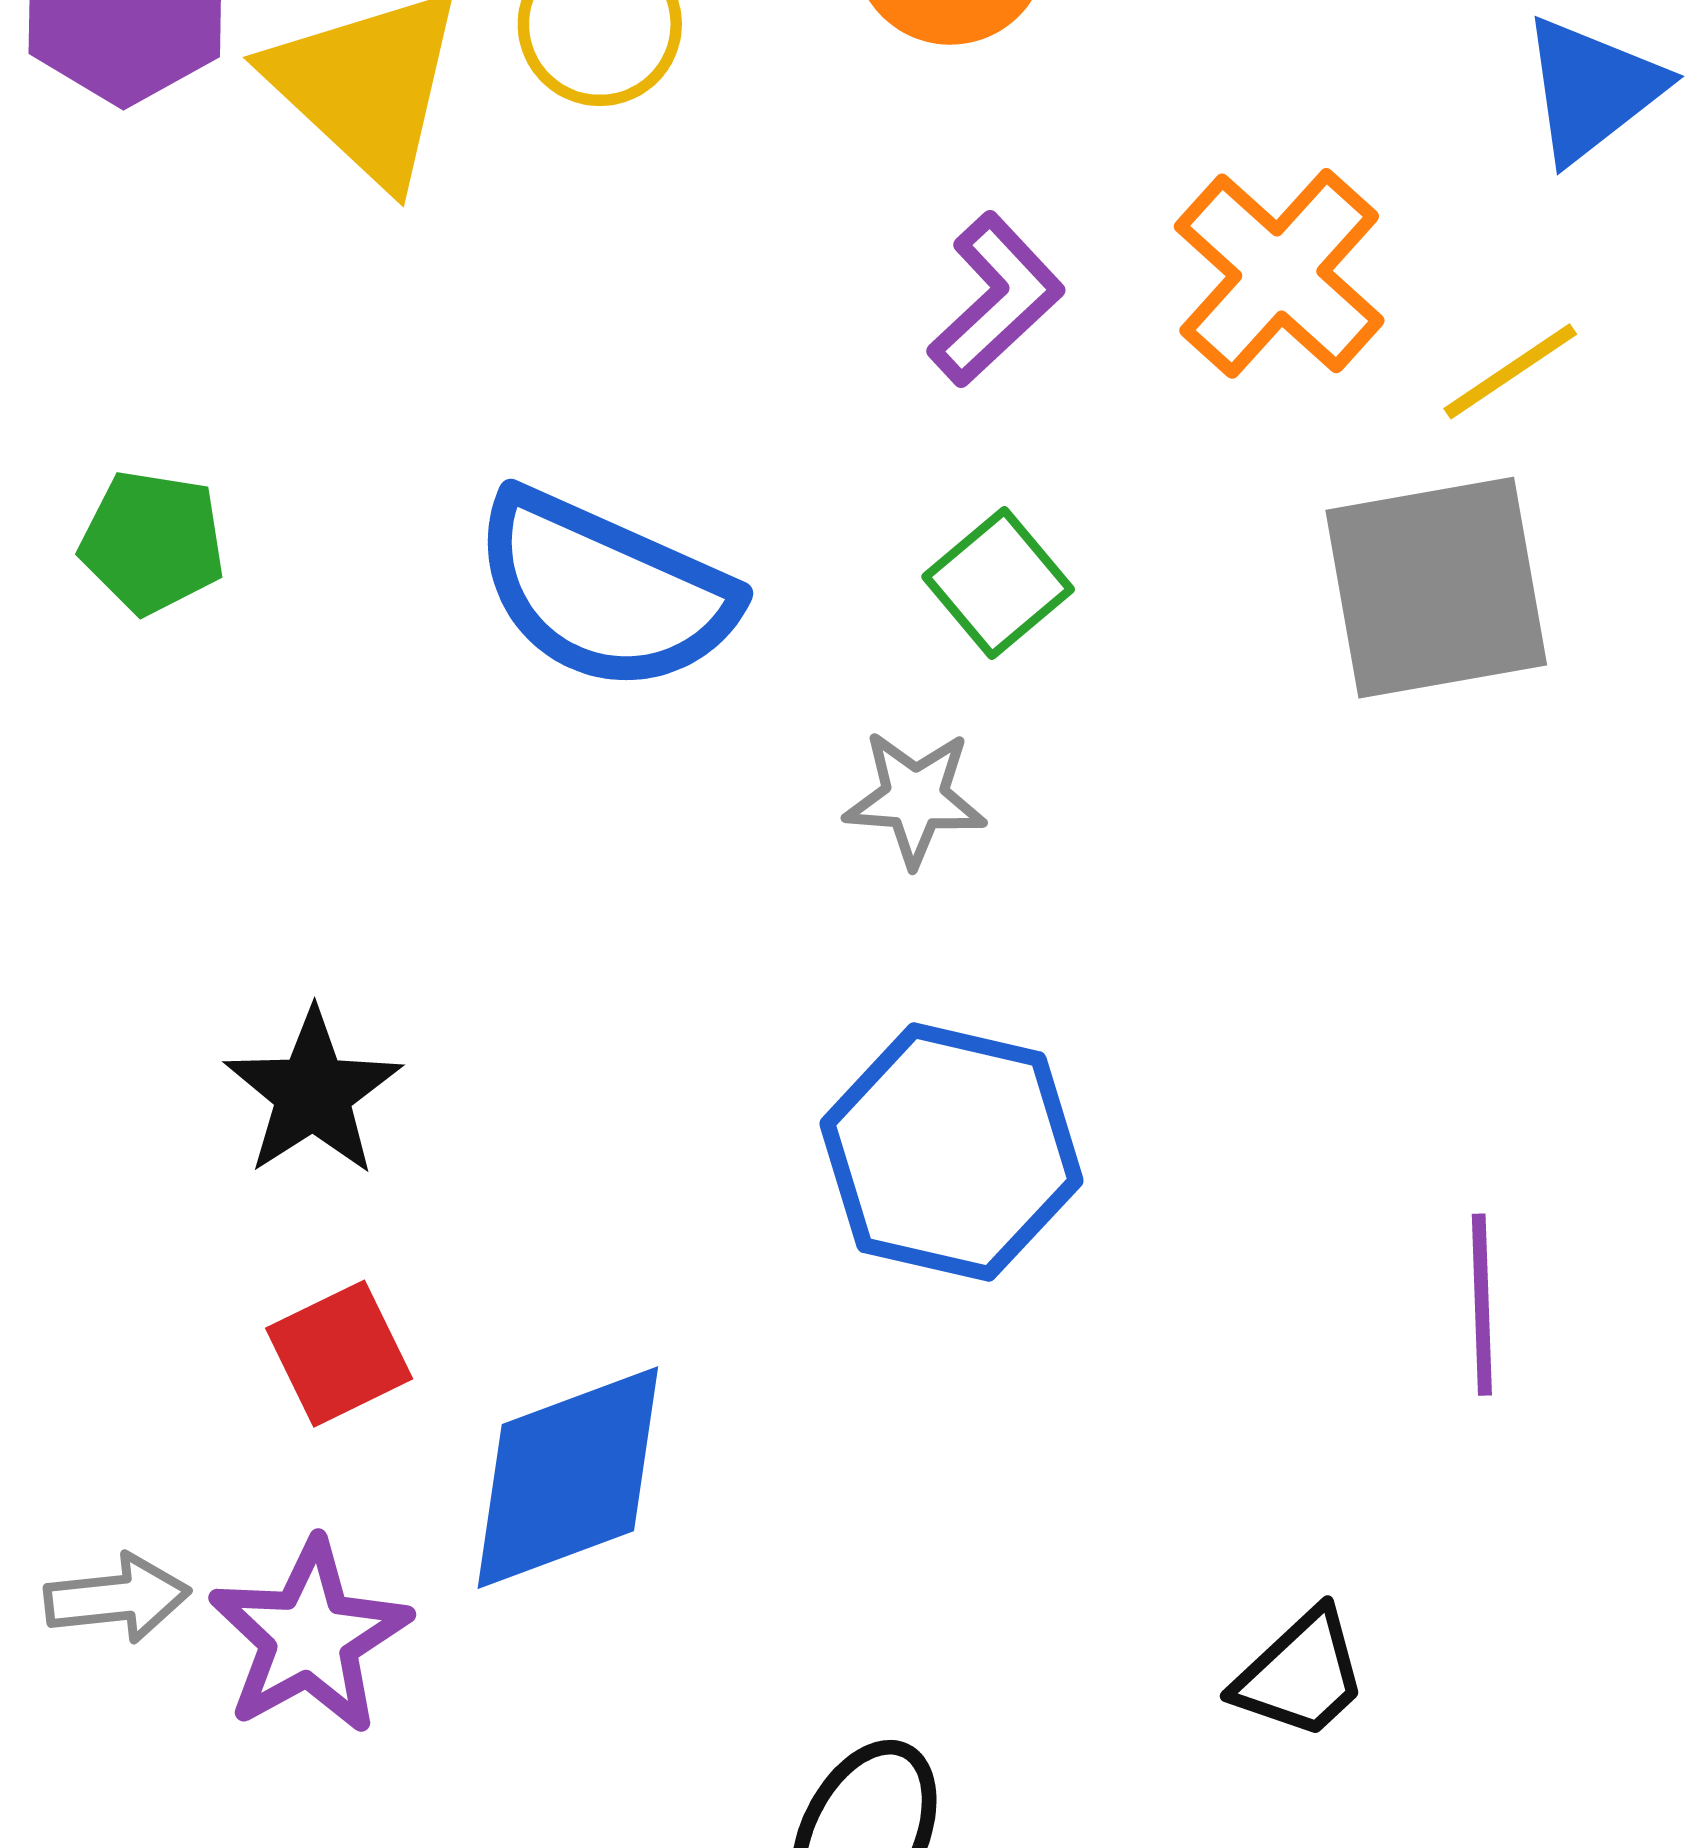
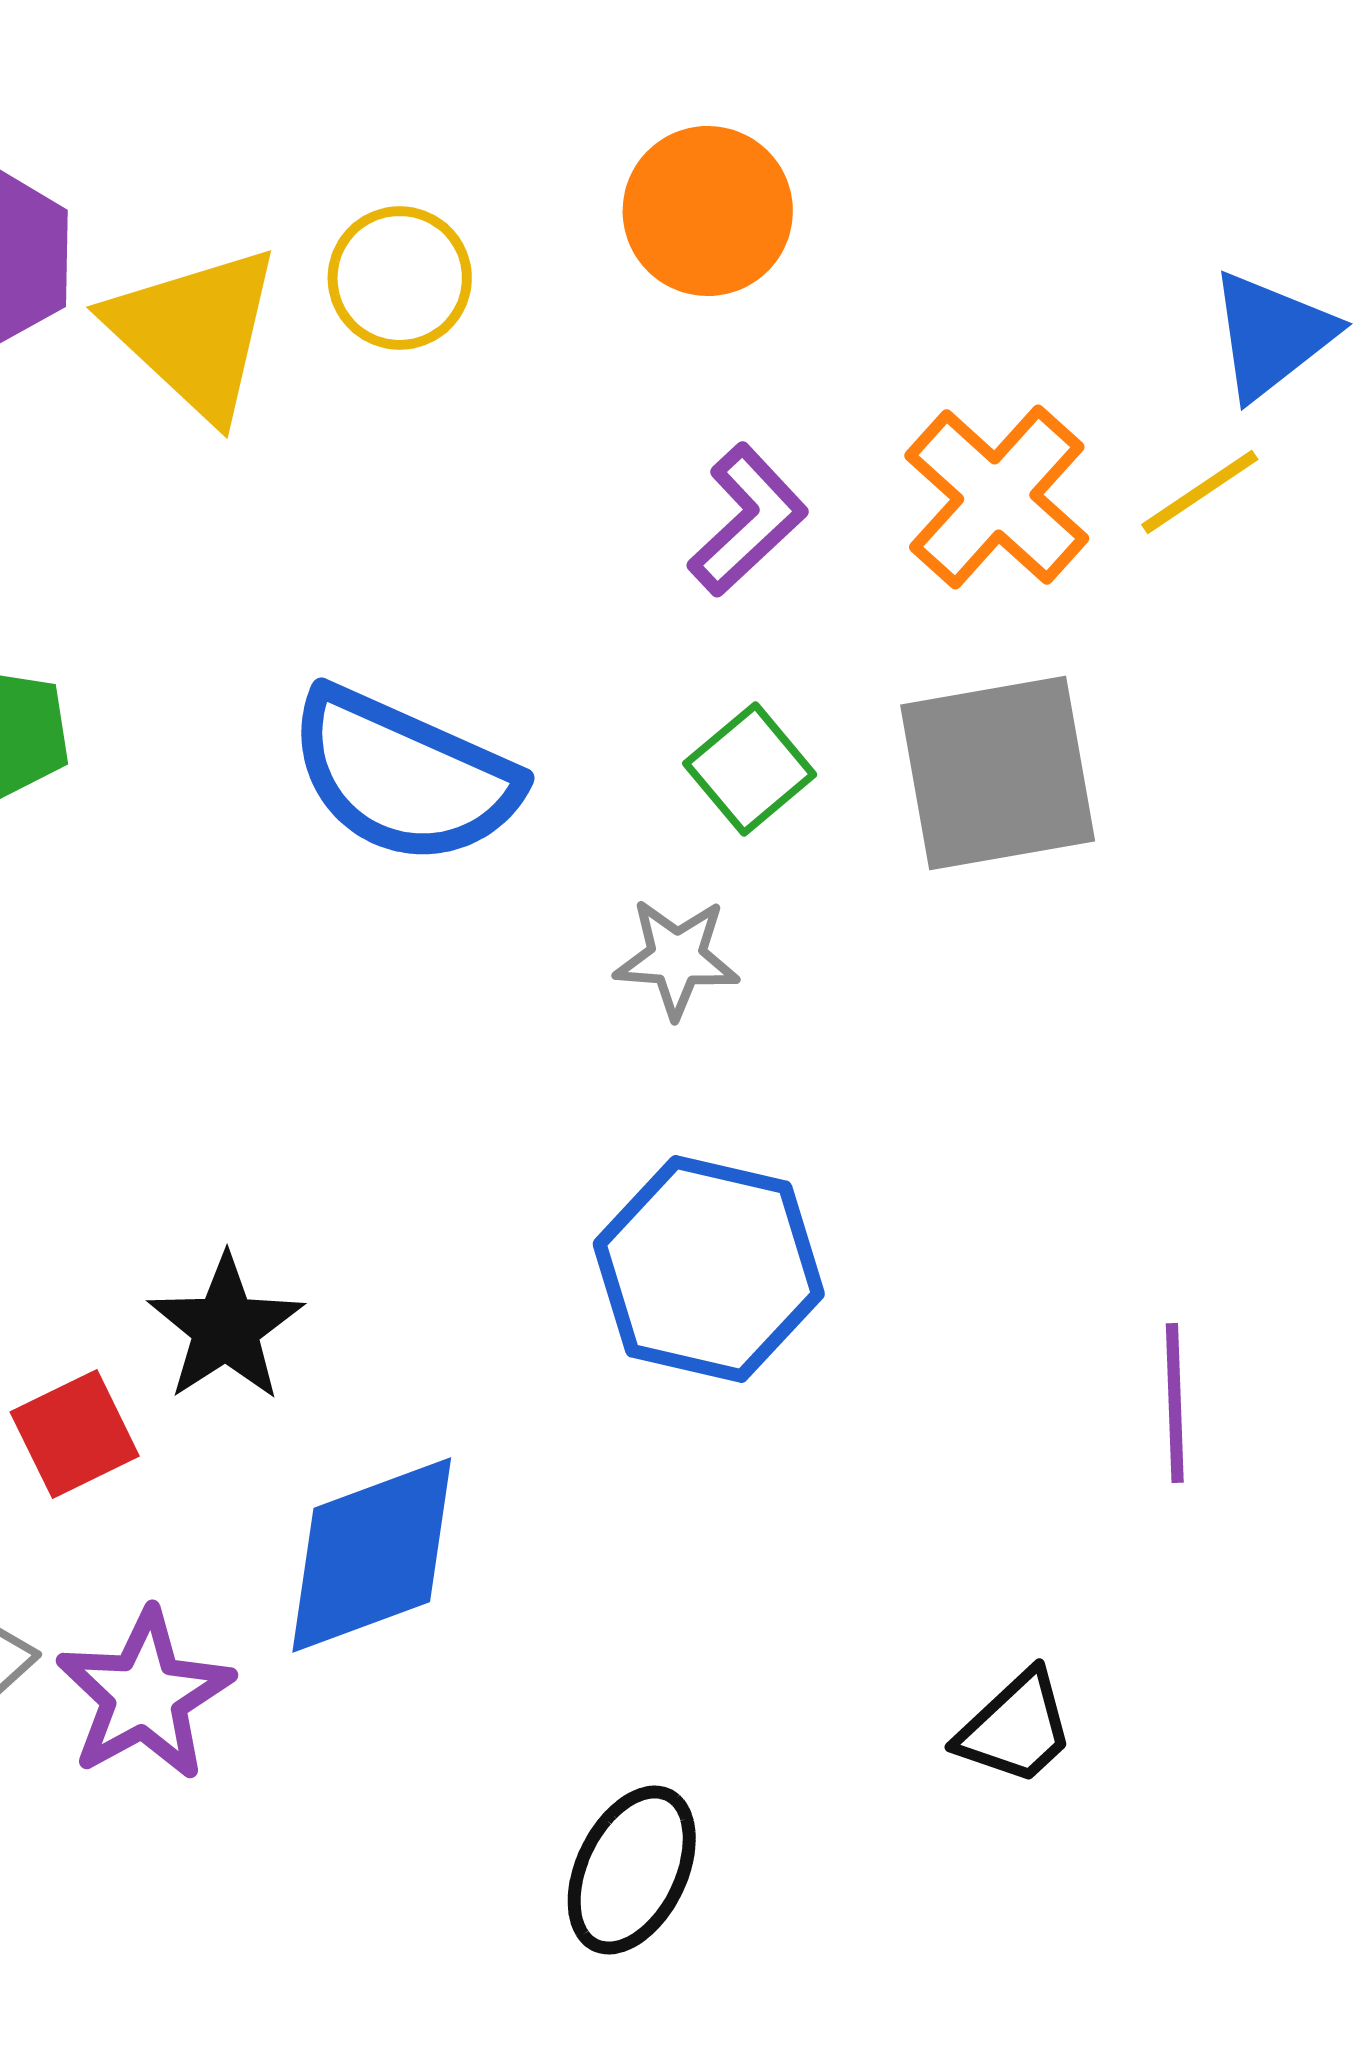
yellow line: (1510, 371) -> (1200, 492), moved
gray square: (1436, 588) -> (998, 773), moved
black star: (313, 1093) -> (226, 1328), moved
red square: (339, 1354) -> (75, 1434), moved

